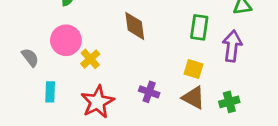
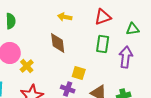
yellow square: (193, 69) -> (79, 73), moved

